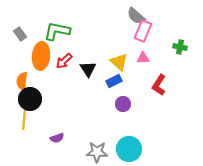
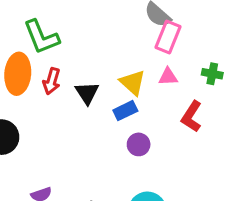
green L-shape: (57, 31) -> (41, 37), turned -124
green cross: (180, 47) -> (212, 74), moved
red arrow: (64, 61) -> (52, 81), turned -30

